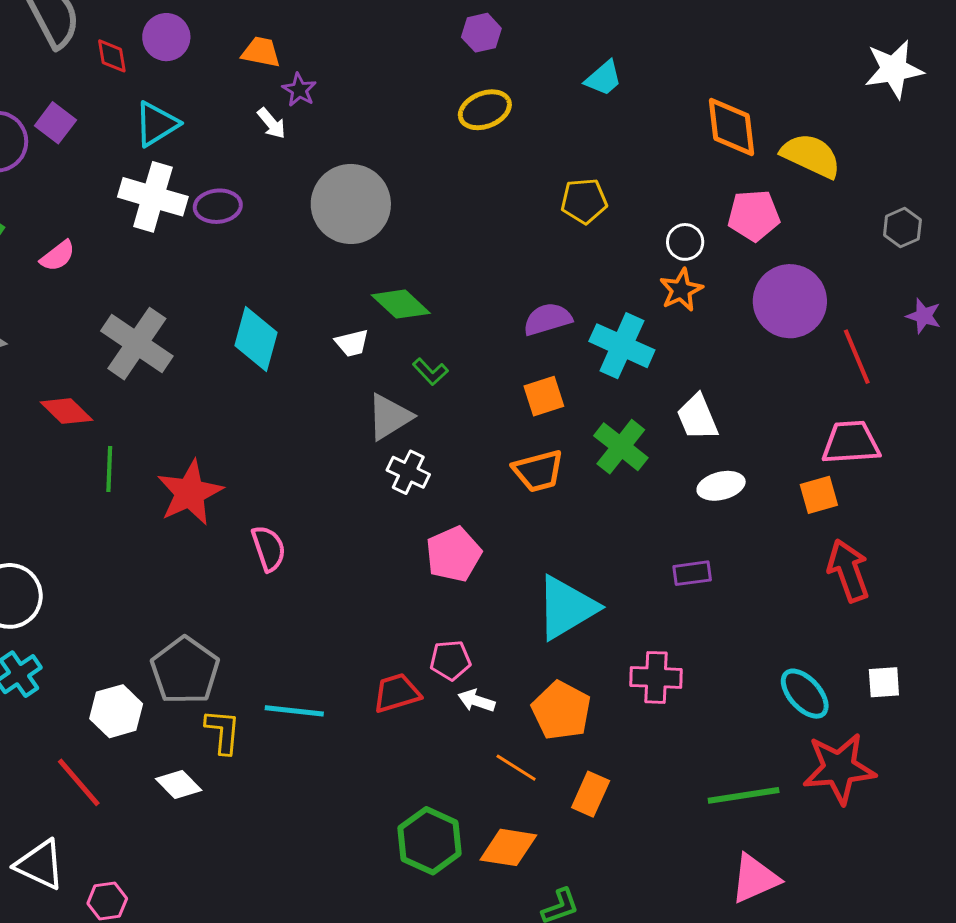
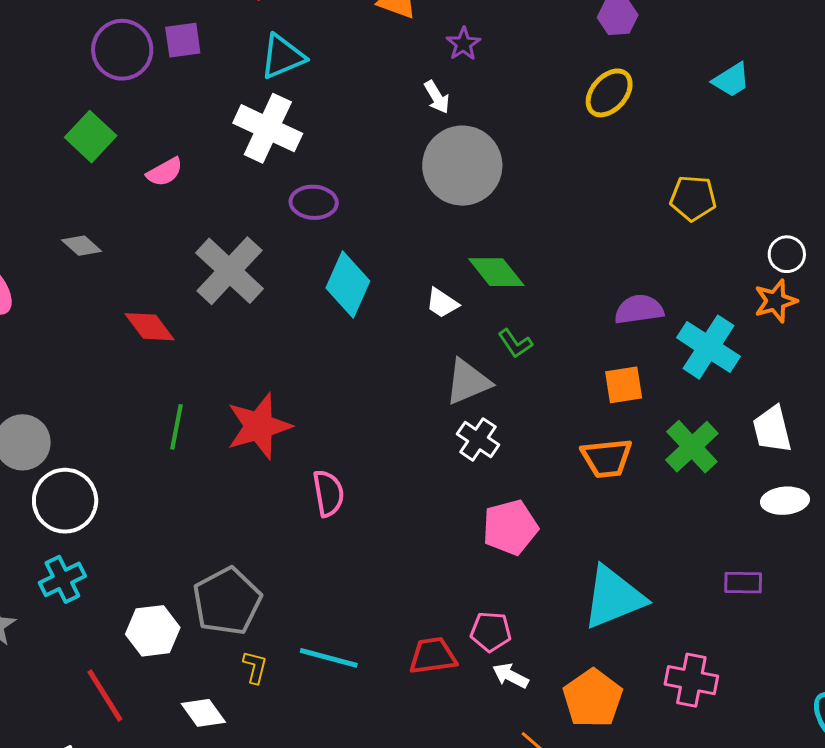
purple star: (299, 90) -> (463, 44), moved
yellow ellipse: (485, 110) -> (609, 93), turned -36
purple square: (55, 123) -> (183, 40), turned 36
white arrow: (272, 123) -> (437, 97), moved
purple ellipse: (218, 206) -> (314, 202), moved
white trapezoid: (352, 343) -> (442, 303), turned 39
green line: (109, 469) -> (177, 427), moved
yellow L-shape: (223, 731) -> (255, 667), size x0.7

